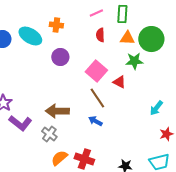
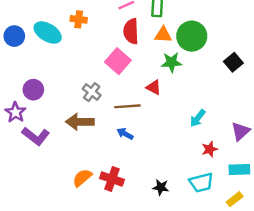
red semicircle: (100, 35) -> (131, 31), size x1.5
purple circle: (60, 57) -> (33, 90), moved
pink square: (96, 71) -> (118, 61), moved
brown line: (97, 98) -> (127, 106), turned -60
gray cross: (49, 134) -> (92, 92), moved

